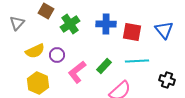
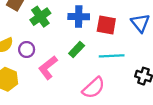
green rectangle: (104, 66) -> (77, 49), moved

